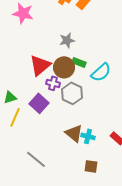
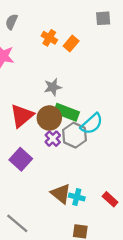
green rectangle: (79, 62) -> (67, 112), size x1.5
purple cross: (53, 83) -> (53, 139), moved, turned 32
gray hexagon: (72, 93) -> (75, 135), moved

